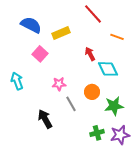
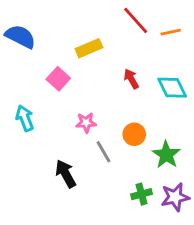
blue semicircle: (31, 25) -> (20, 36), moved
orange line: (117, 37) -> (171, 32), moved, turned -32
cyan diamond: (108, 69) -> (172, 88), moved
green star: (114, 106) -> (166, 155), turned -30

